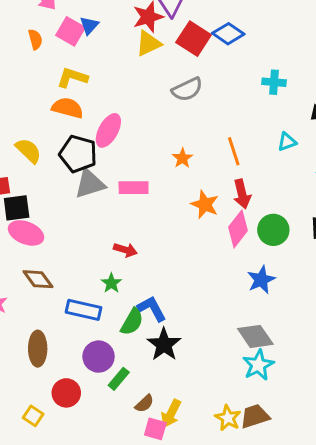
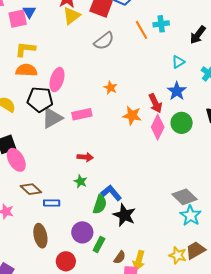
pink square: (71, 31) -> (18, 19), turned -30
orange line: (234, 151) -> (141, 30), moved
pink ellipse: (26, 233) -> (16, 160), turned 50
blue star: (261, 280) -> (177, 91), moved
blue rectangle: (84, 310) -> (52, 203), moved, size x0.7

